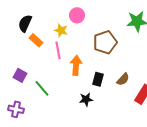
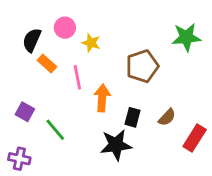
pink circle: (77, 15) -> (65, 28), moved
yellow star: (61, 30) -> (91, 43), moved
black star: (86, 99) -> (116, 145), size x1.6

